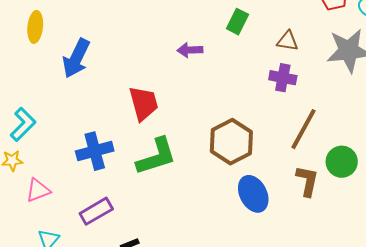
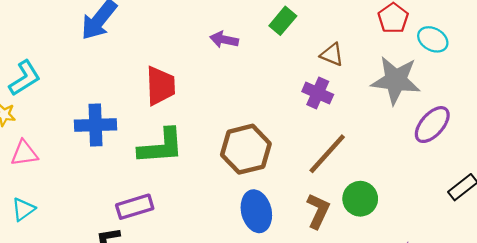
purple rectangle: (96, 211) -> (135, 207), moved

